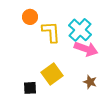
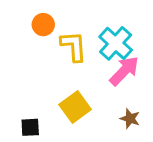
pink arrow: (86, 49) -> (124, 71), turned -65
black square: (30, 88) -> (30, 127), moved

